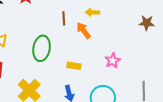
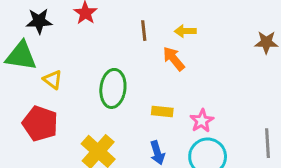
brown line: (64, 18) -> (144, 31), moved
pink star: (113, 61) -> (202, 121), moved

